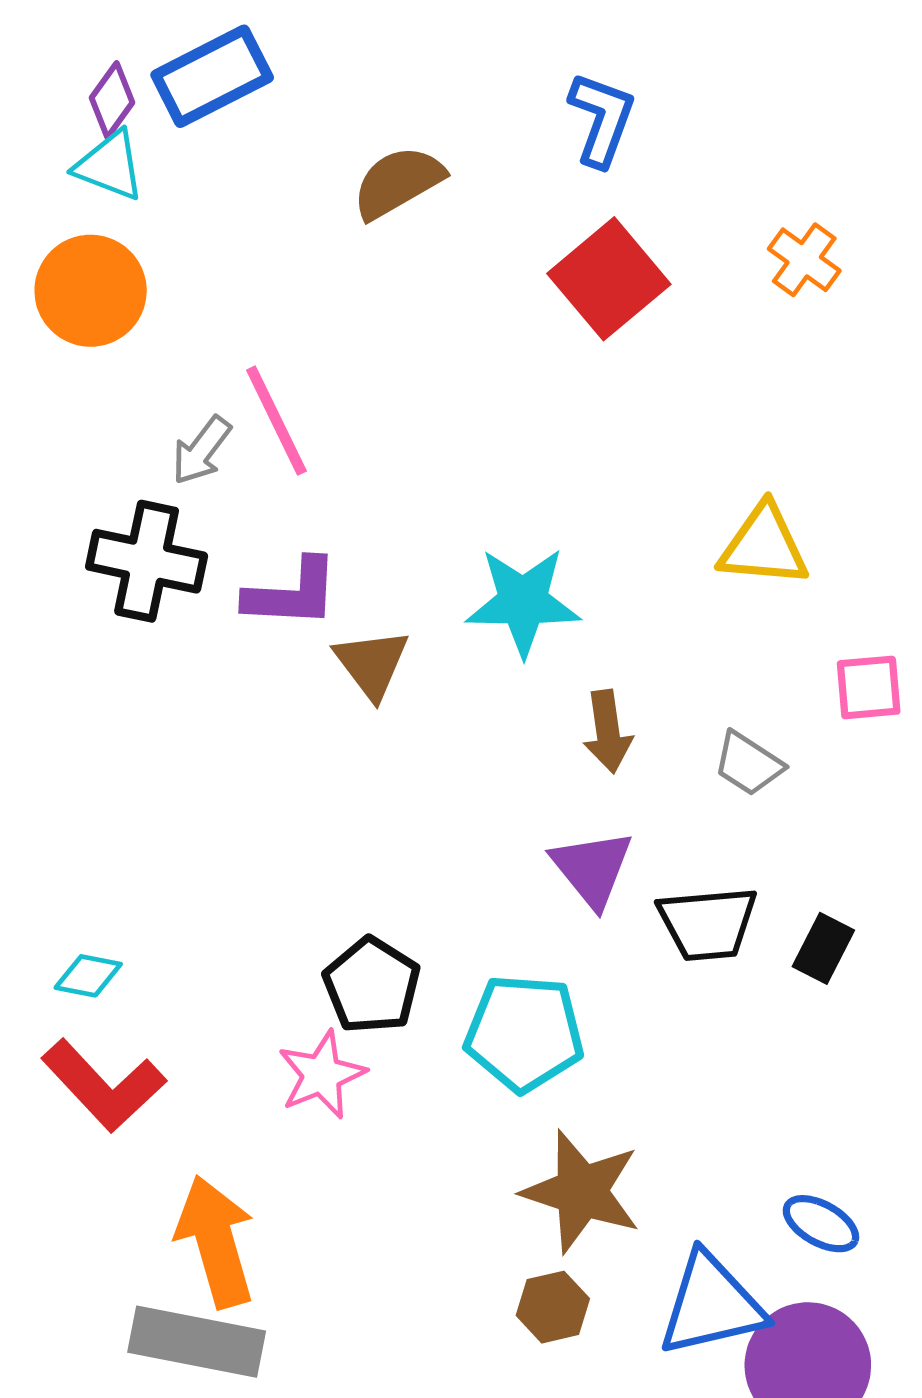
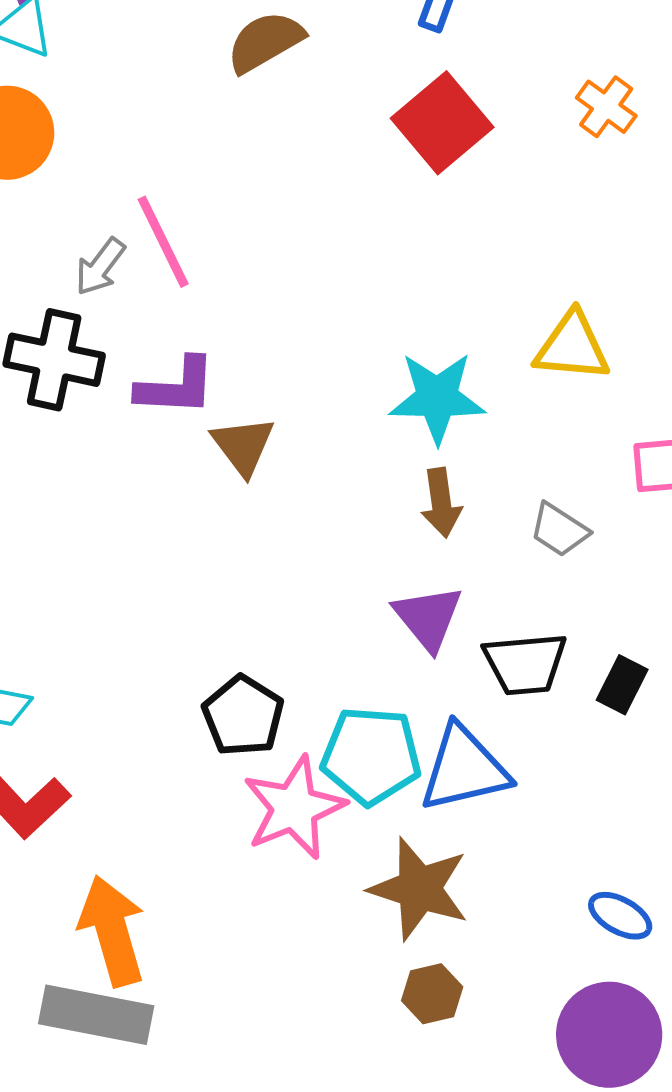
cyan star: (523, 602) -> (437, 398), moved
pink star: (322, 1075) -> (294, 808), moved, size x1.4
blue triangle: (711, 1305) -> (464, 769), moved
brown hexagon: (553, 1307) -> (432, 994), moved

